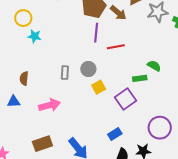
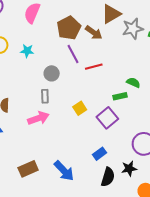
purple line: (96, 33) -> (73, 54), turned -30
cyan star: (34, 36) -> (27, 51), moved
gray circle: (88, 69) -> (52, 73), moved
pink arrow: (49, 105) -> (38, 118), moved

